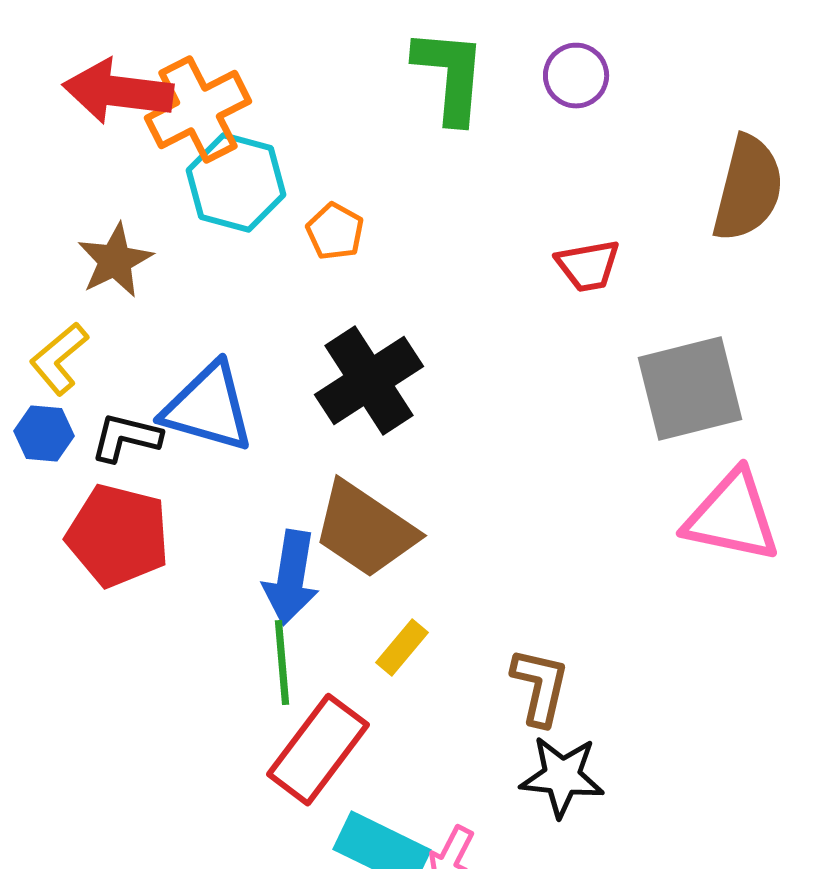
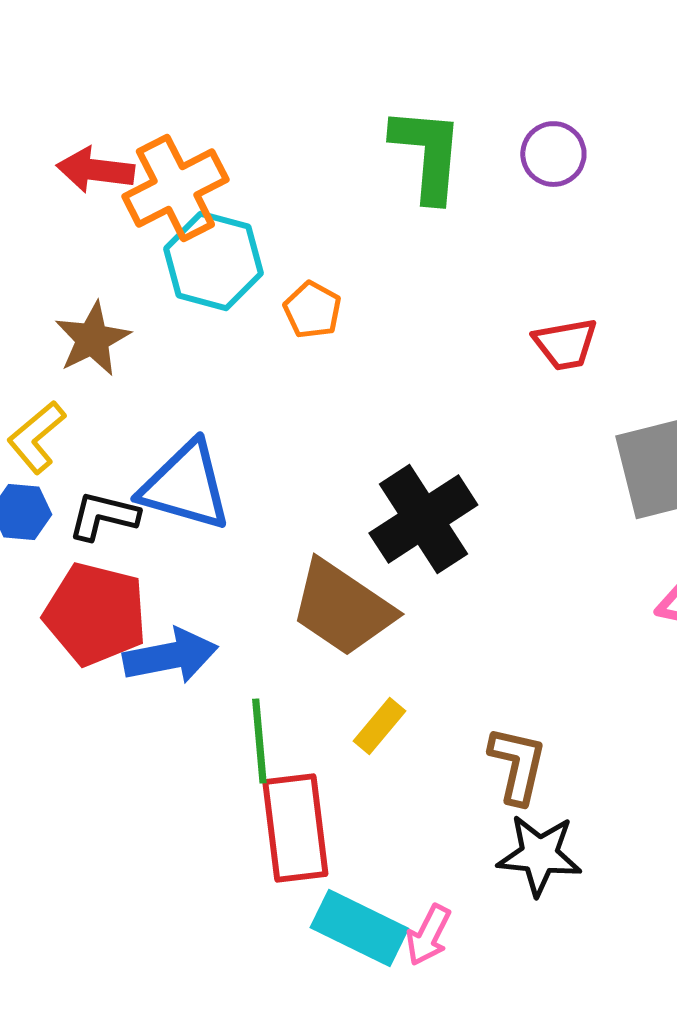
red arrow: (118, 92) -> (95, 170), size x0.7
black cross: (369, 381) -> (423, 519), moved
blue arrow: (291, 578) -> (170, 656), moved, turned -110
red rectangle: (318, 750) -> (295, 828), turned -44

